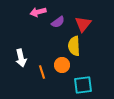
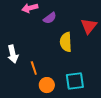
red triangle: (83, 24) -> (89, 26), moved
orange circle: (62, 65) -> (47, 85), moved

